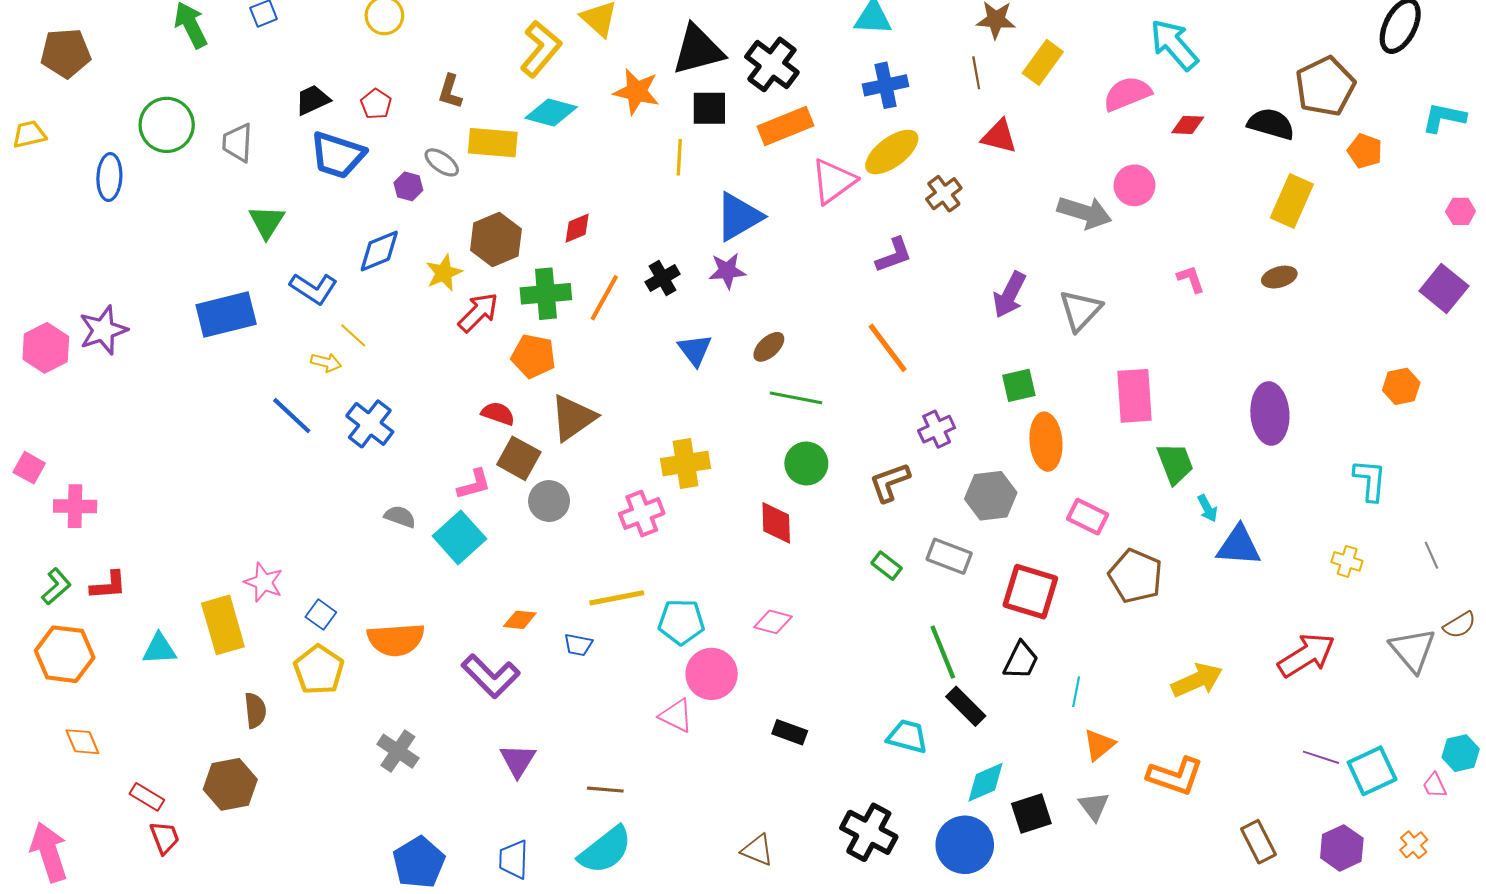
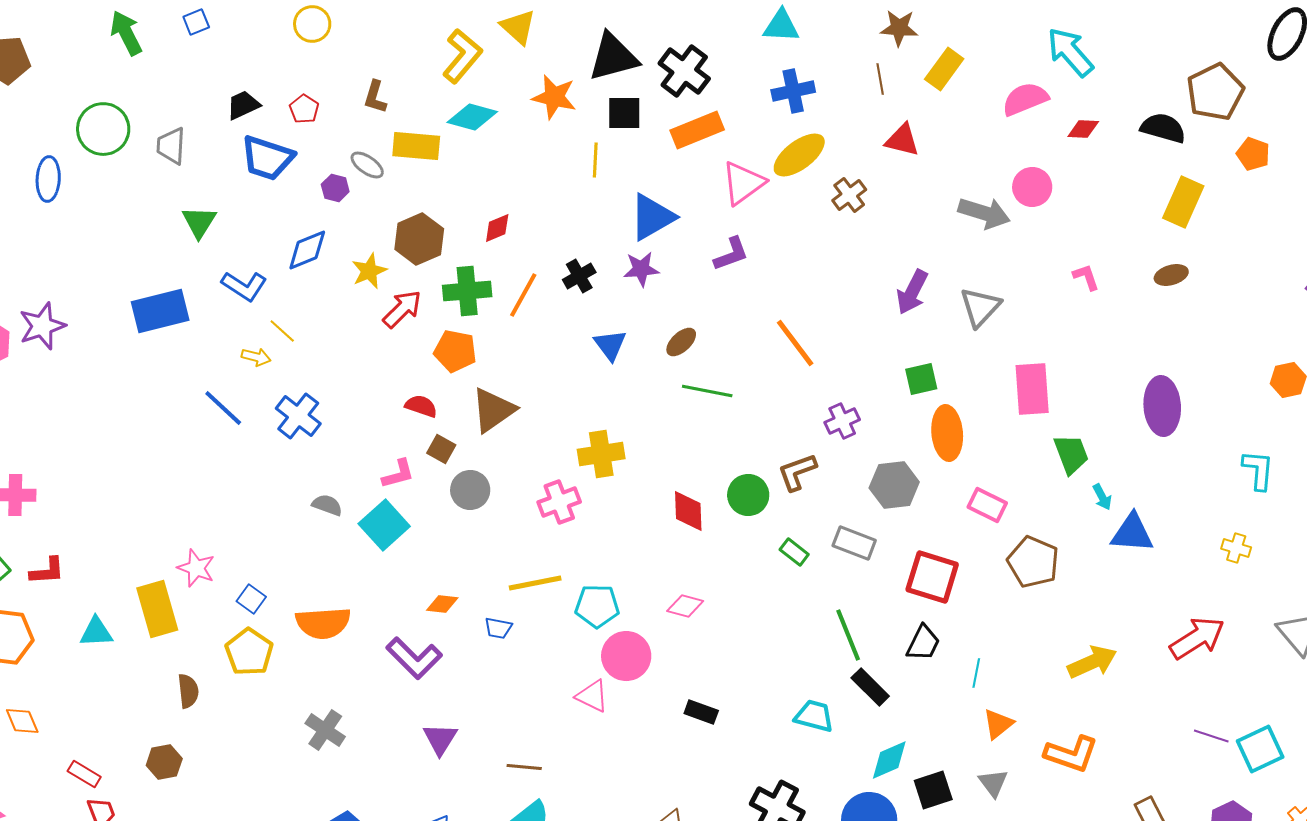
purple L-shape: (894, 255) -> (731, 254), moved
brown square: (519, 458) -> (441, 449), size x0.7
green circle: (806, 464) -> (748, 495), moved
brown hexagon: (230, 784) -> (164, 762), size x0.7

